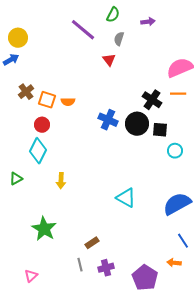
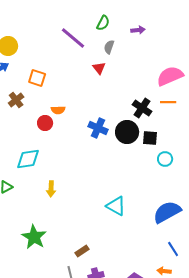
orange square: (47, 100) -> (37, 78), moved
red circle: (42, 125) -> (45, 123), moved
cyan diamond: (38, 151) -> (28, 159), turned 55

